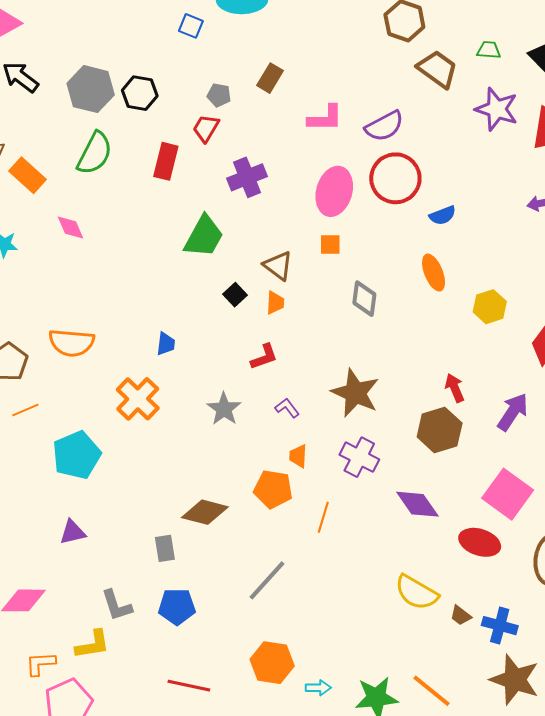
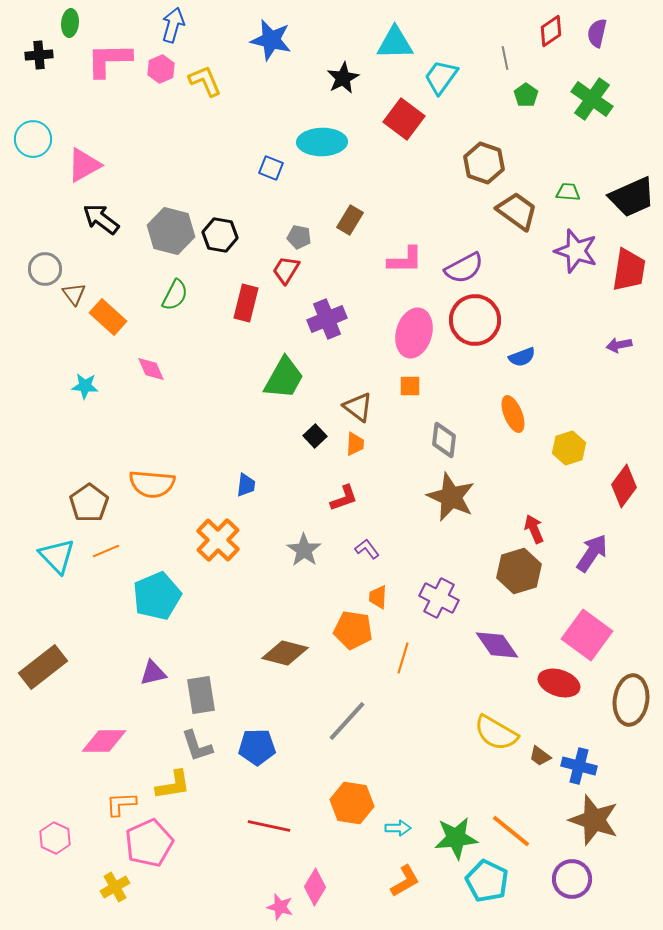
green semicircle: (95, 153) -> (175, 295), size x0.7
brown star: (355, 393) -> (451, 497), moved
gray rectangle: (165, 548) -> (201, 695), moved, size x1.4

